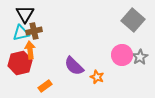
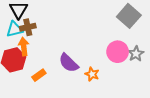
orange rectangle: (45, 86) -> (39, 75), moved

